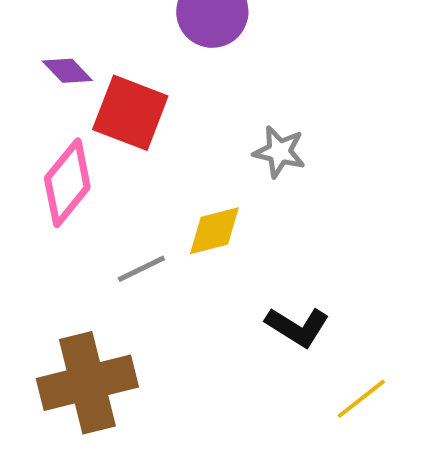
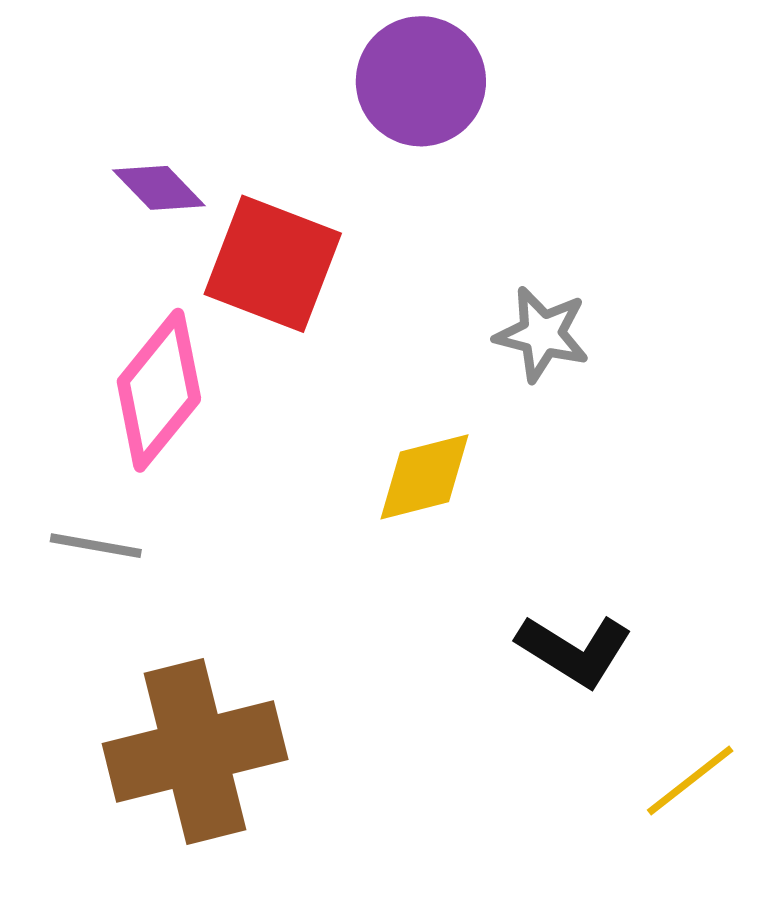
gray line: (141, 269) -> (96, 546), moved, turned 36

